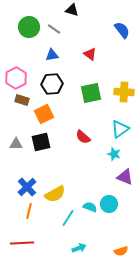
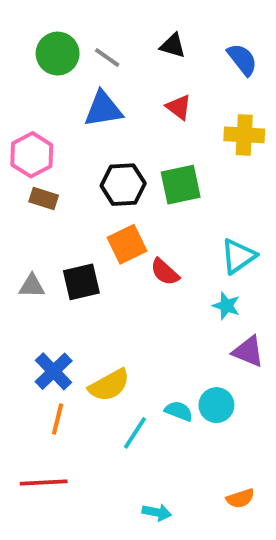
black triangle: (72, 10) -> (173, 46), moved
blue triangle: (52, 55) -> (103, 109), size x1.5
black hexagon: (52, 84) -> (123, 185), moved
yellow cross: (124, 92) -> (244, 135), moved
orange square: (44, 114) -> (127, 244), moved
cyan arrow: (79, 248) -> (157, 512), moved, turned 32

